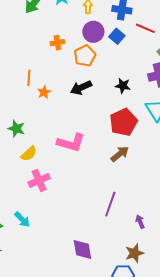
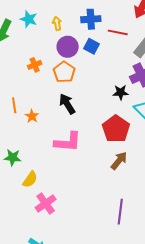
black star: (123, 86) -> (121, 92), moved
black arrow: (81, 88) -> (67, 104), turned 95
pink L-shape: (71, 143) -> (68, 142), moved

